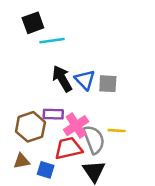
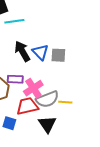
yellow line: (117, 131) -> (65, 102), moved
gray semicircle: (94, 139) -> (47, 99), turned 90

